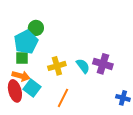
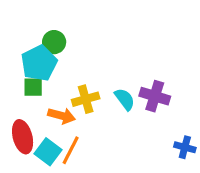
orange arrow: (21, 76) -> (62, 116), moved
cyan square: (32, 88) -> (48, 152), moved
orange line: (63, 98) -> (71, 150), moved

